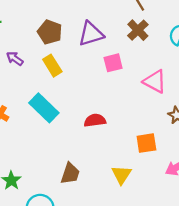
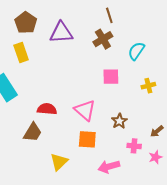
pink square: (113, 63) -> (111, 77), moved
pink triangle: (155, 82) -> (85, 110), moved
brown trapezoid: (70, 174) -> (33, 132), moved

